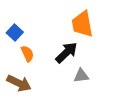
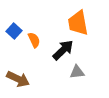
orange semicircle: (27, 54) -> (34, 40), moved

